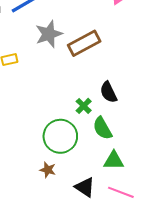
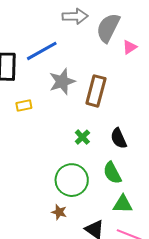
brown rectangle: (84, 43) -> (96, 91), turned -48
green cross: (84, 106) -> (82, 137), moved

